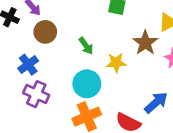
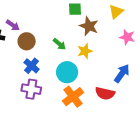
brown star: (145, 43) -> (89, 26), moved
blue cross: (28, 65) -> (32, 66), moved

